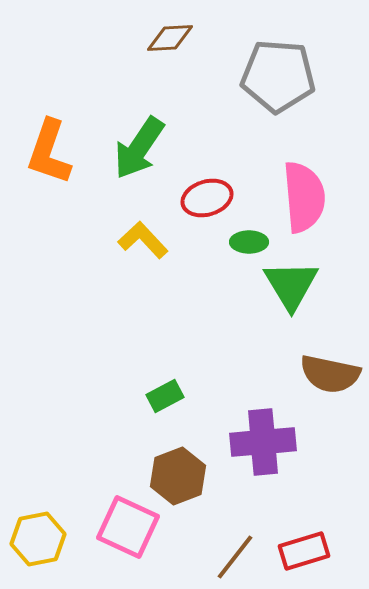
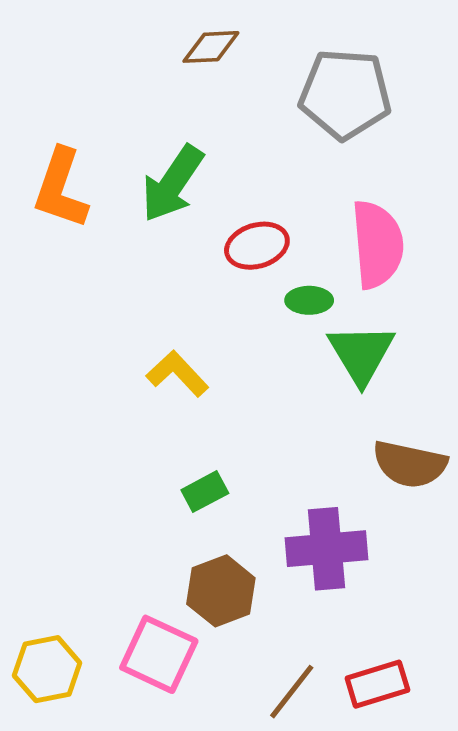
yellow L-shape: (143, 240) -> (177, 374), moved

